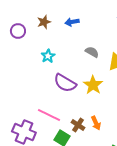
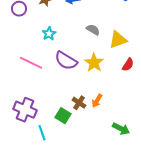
pink line: (49, 115) -> (31, 63), moved
orange arrow: (96, 123) -> (97, 101), turned 56

